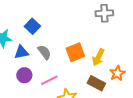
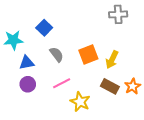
blue triangle: (21, 52) -> (27, 63), moved
orange star: (117, 73) -> (133, 86), moved
purple circle: (24, 75) -> (28, 84), moved

